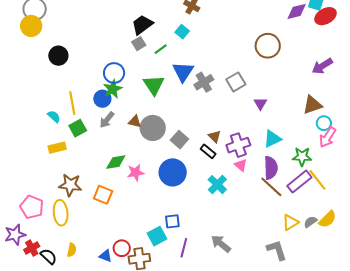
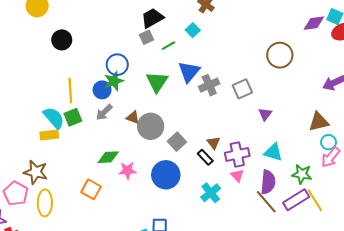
cyan semicircle: (54, 117) -> (54, 118), moved, size x1.6
cyan triangle: (272, 139) -> (273, 152), turned 36
brown star: (70, 185) -> (36, 172), moved

